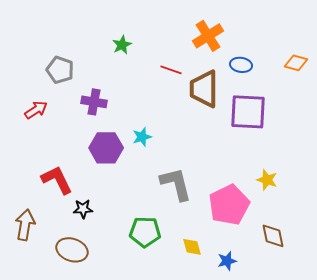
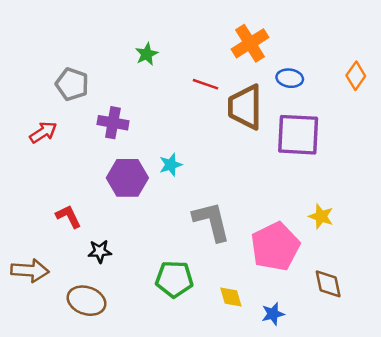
orange diamond: (296, 63) -> (356, 76), turned -70
red L-shape: (57, 180) -> (68, 216), size x0.7
brown arrow: (25, 225) -> (30, 271), turned 84

